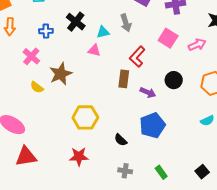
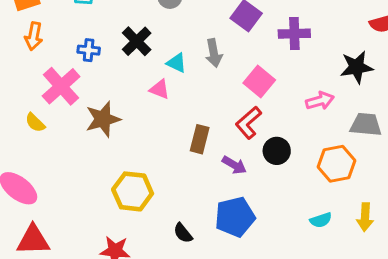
cyan triangle: (103, 32) -> (177, 63), turned 32
pink square: (168, 38) -> (259, 81), moved
pink cross: (31, 56) -> (61, 86), size x1.4
red L-shape: (137, 57) -> (248, 123), moved
yellow semicircle: (37, 87) -> (35, 123), moved

